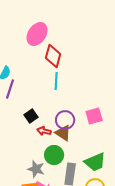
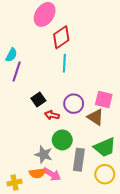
red diamond: (53, 56) -> (61, 37), turned 40
pink square: (94, 116) -> (104, 100), turned 30
brown triangle: (63, 133) -> (95, 117), moved

